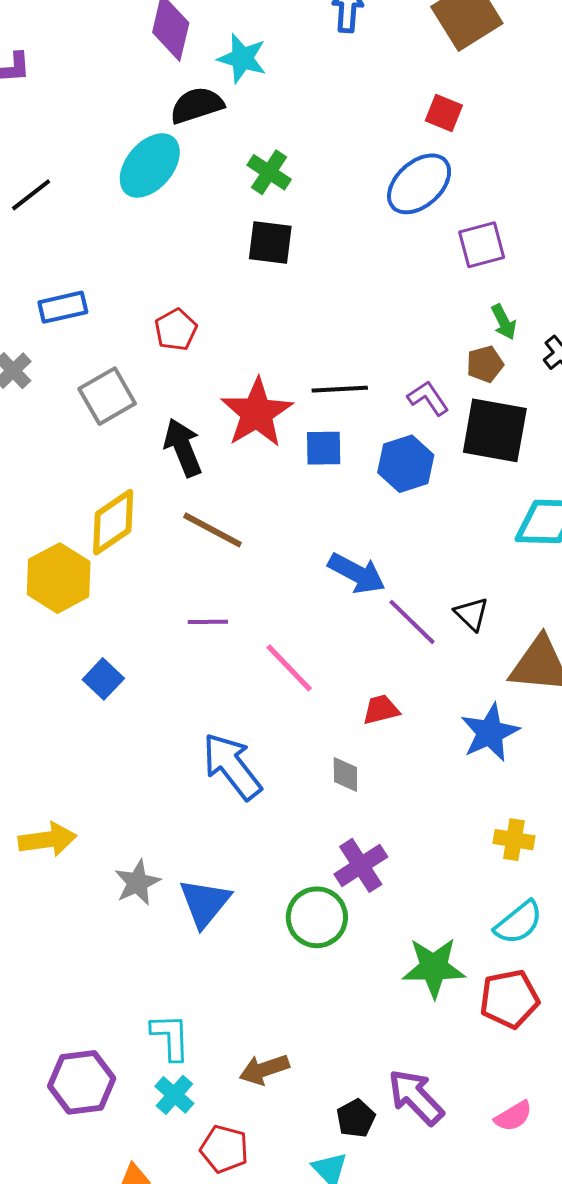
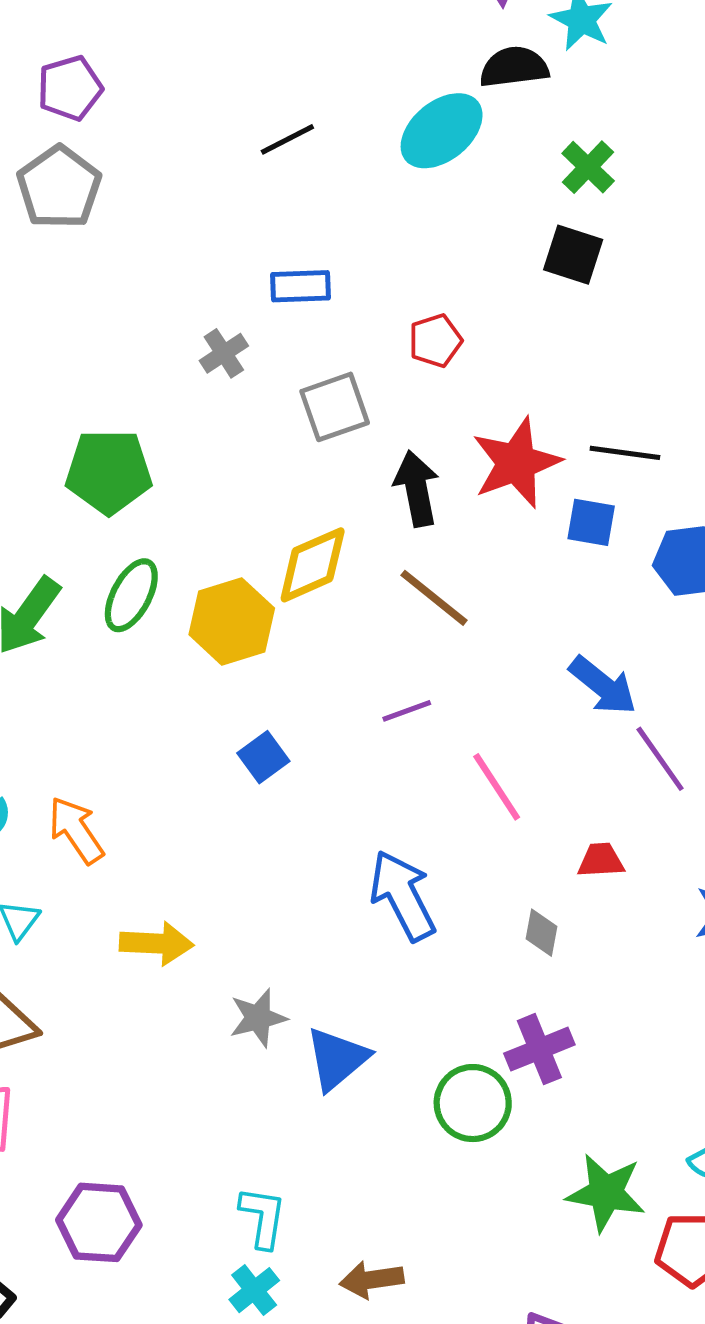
purple line: (208, 622) -> (407, 711), turned -30
purple hexagon: (82, 1082) -> (99, 1222), moved

